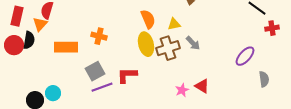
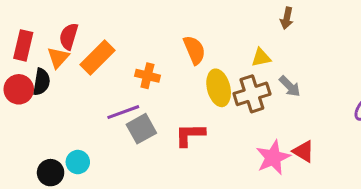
orange semicircle: (148, 19) -> (194, 50), moved
orange rectangle: (66, 47) -> (97, 58), moved, turned -45
purple line: (102, 87) -> (123, 112), moved
pink star: (182, 90) -> (273, 157), size x1.6

